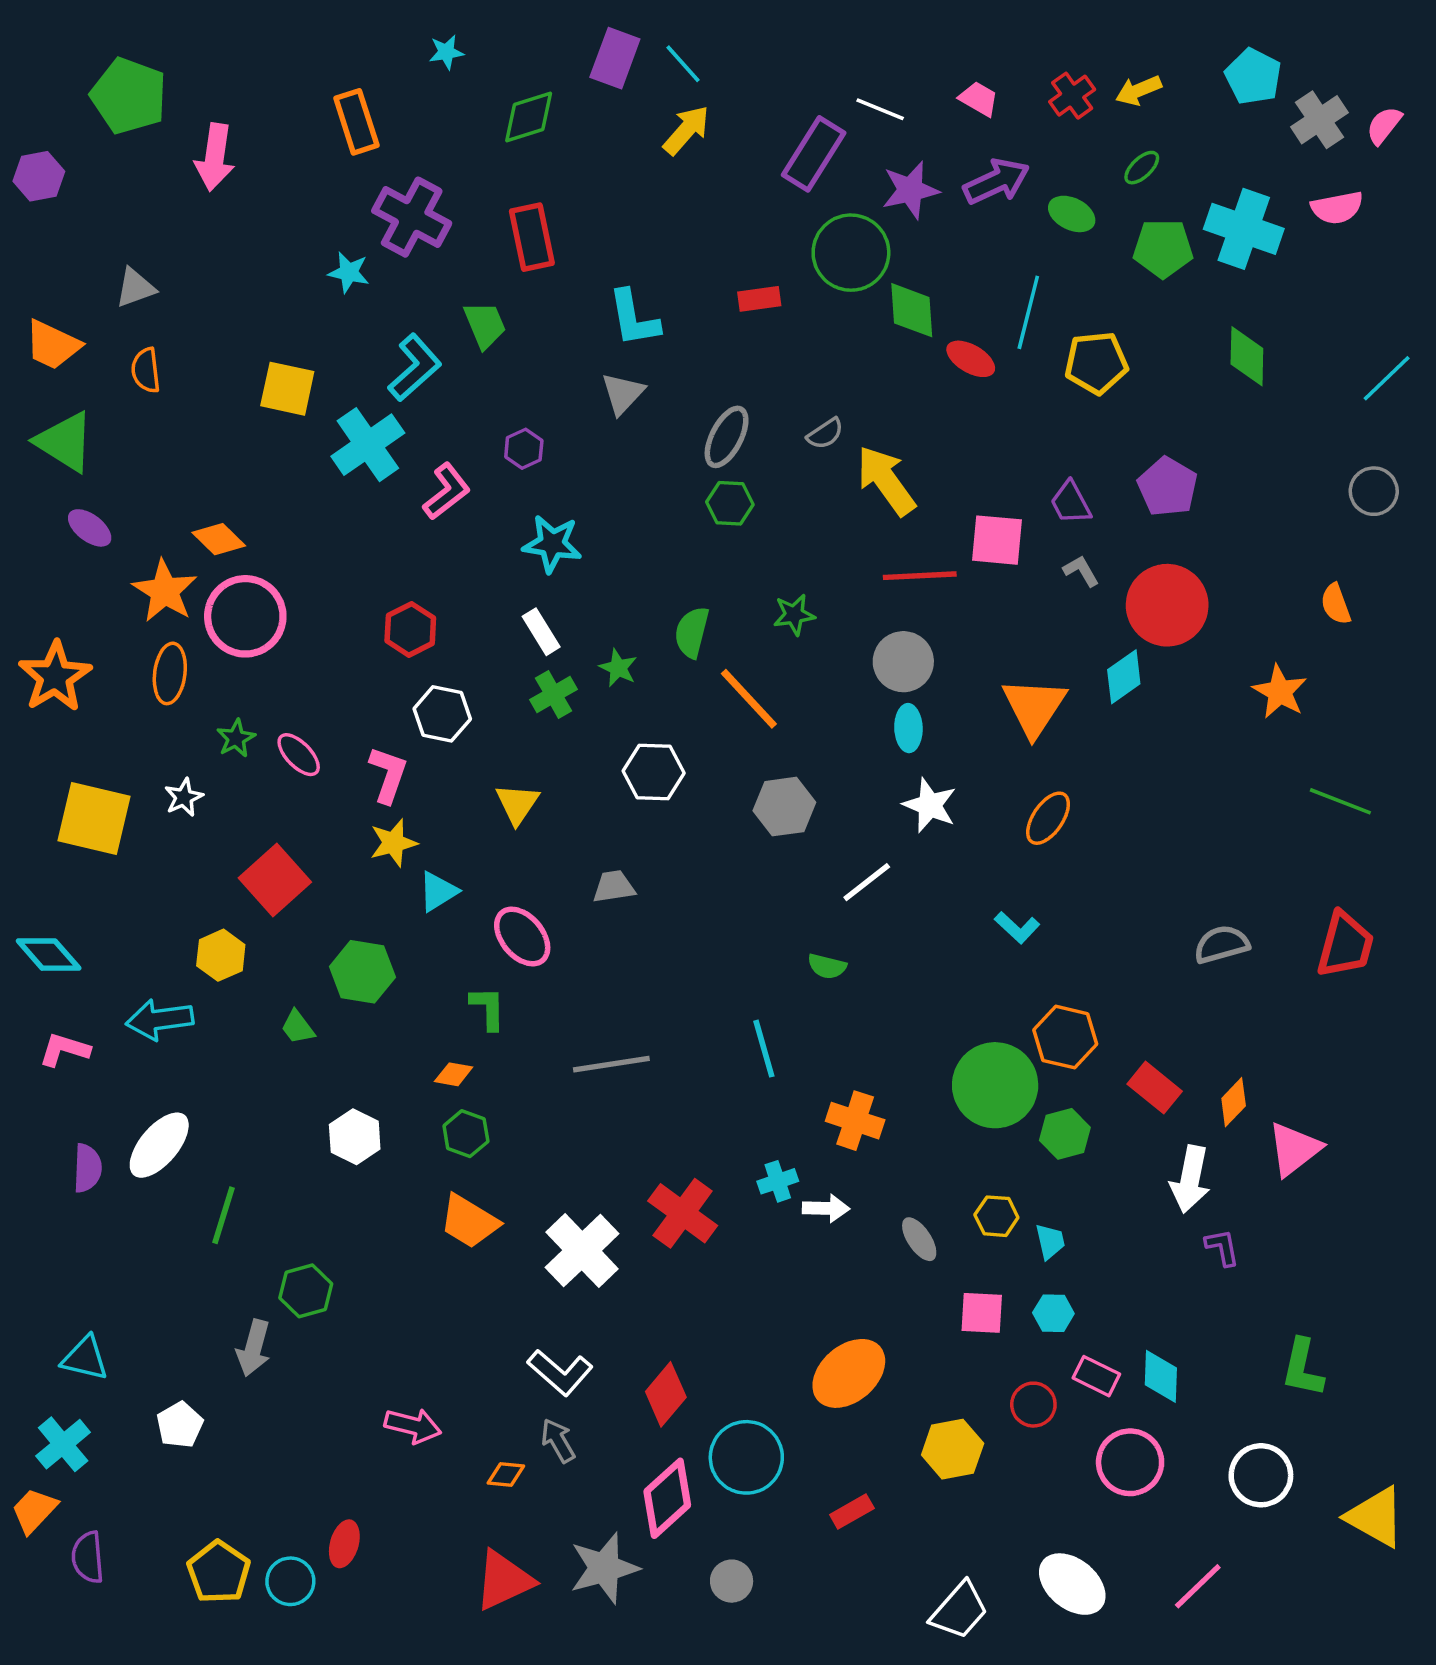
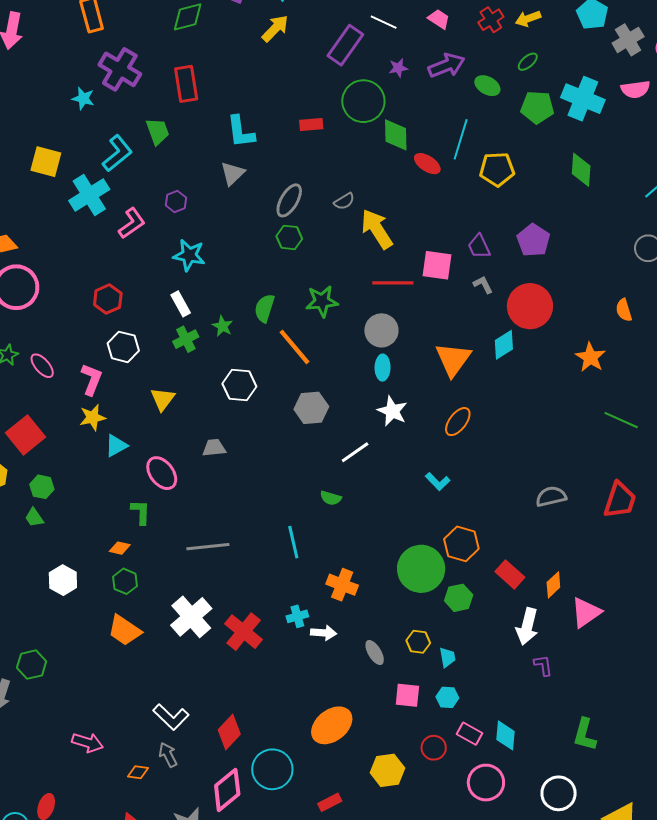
purple star: (910, 190) -> (398, 68), size x0.6
green star: (794, 615) -> (322, 301), size x1.4
green hexagon: (362, 972) -> (42, 487), moved, size x0.7
white cross: (582, 1251) -> (191, 617), moved

